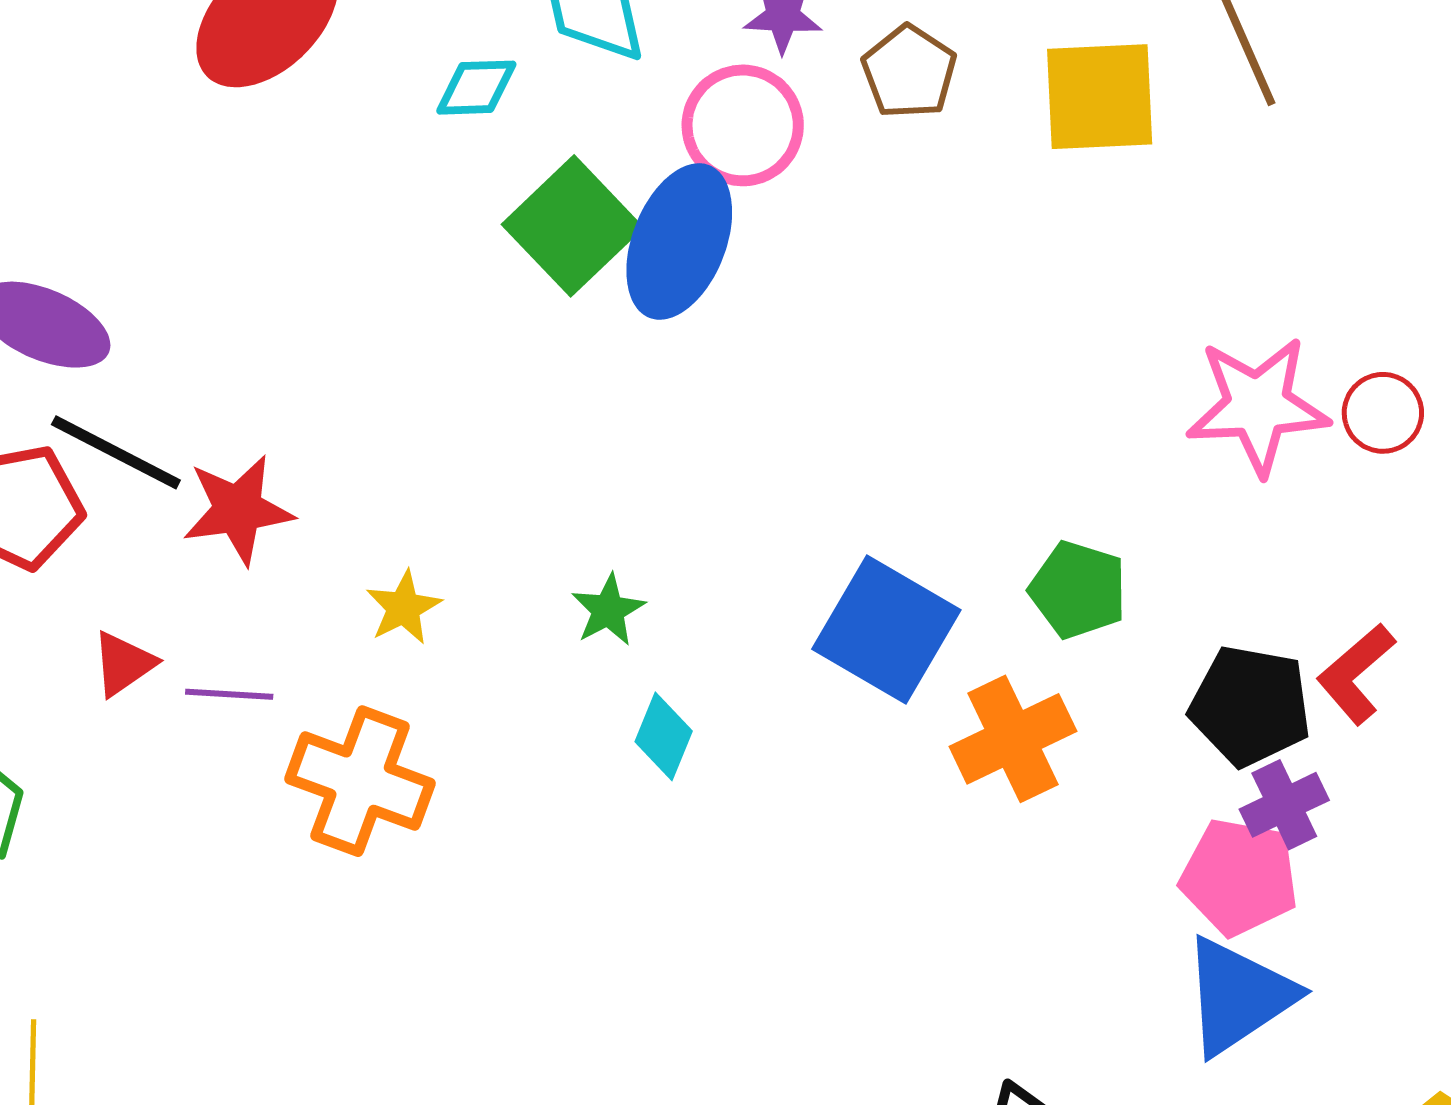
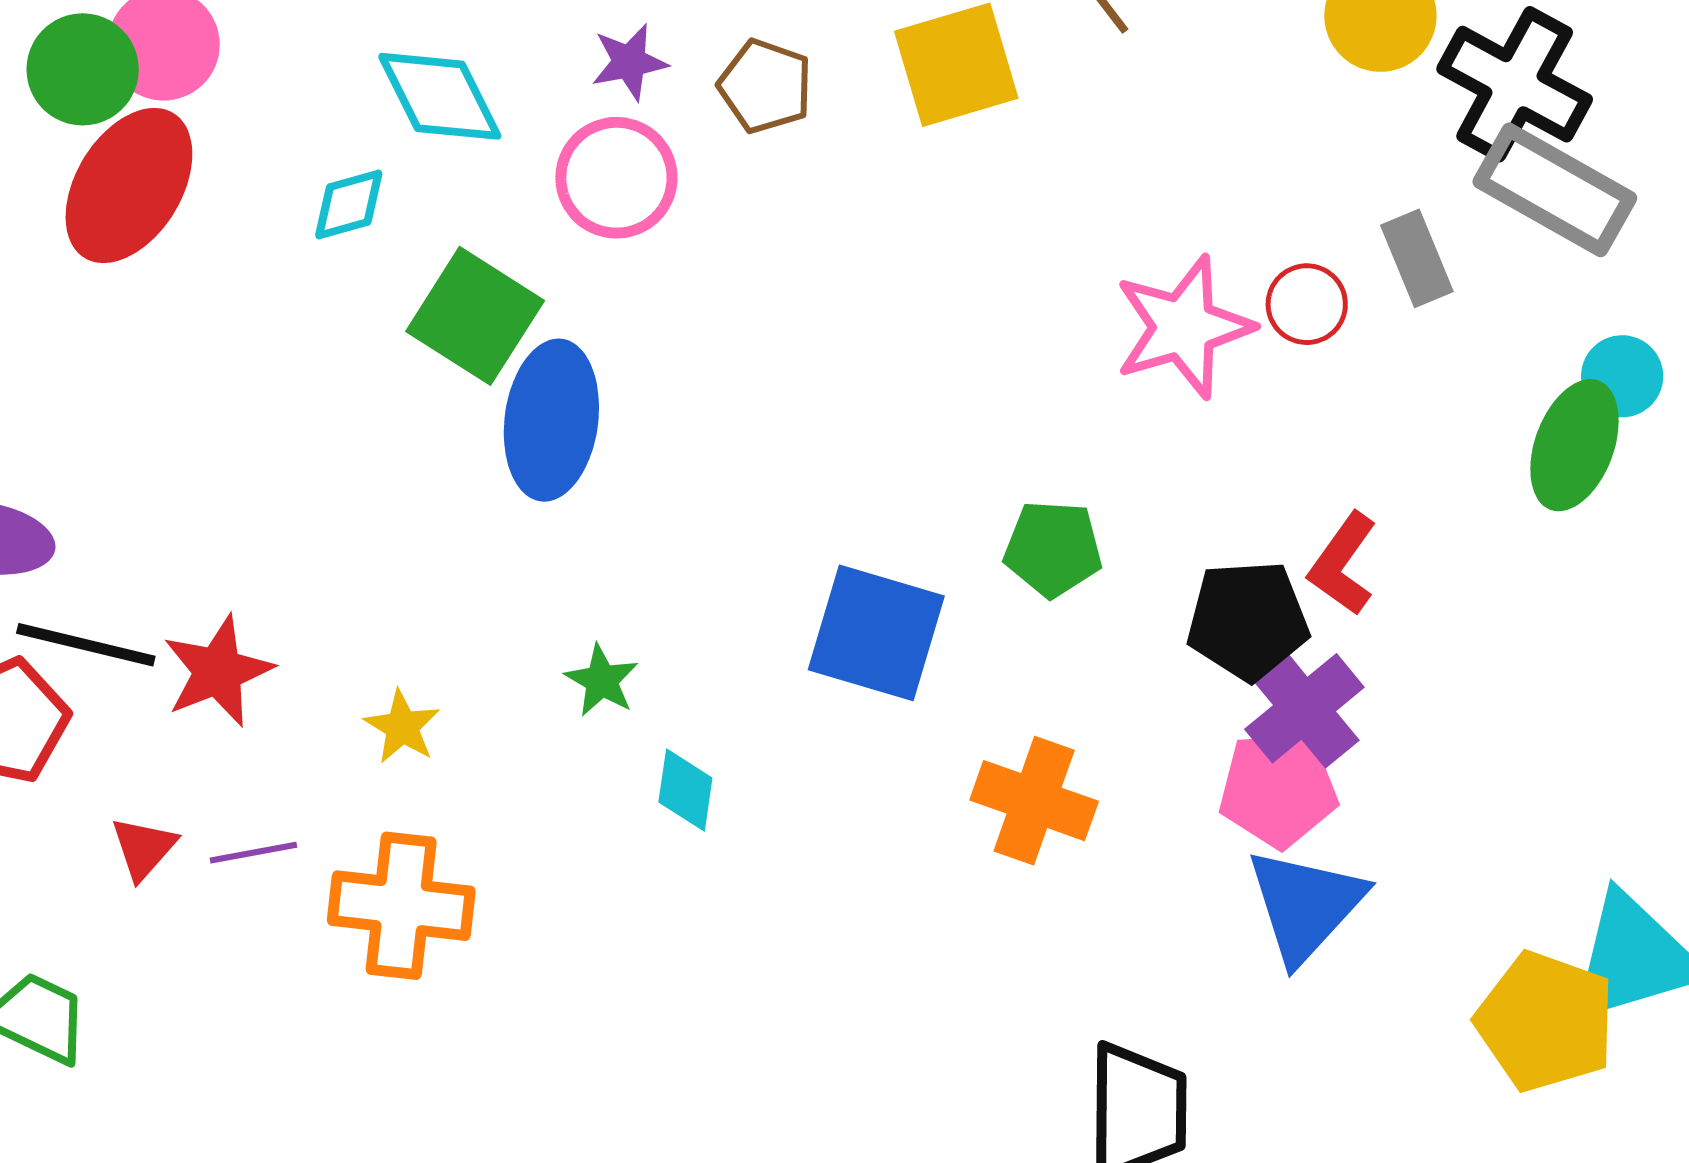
blue ellipse: (679, 241) -> (551, 420), moved
orange cross: (1013, 739) -> (1034, 801), moved, turned -31
purple cross: (1284, 805) -> (1304, 708), size x1.4

